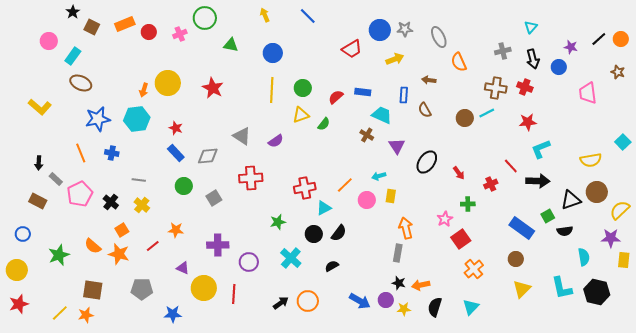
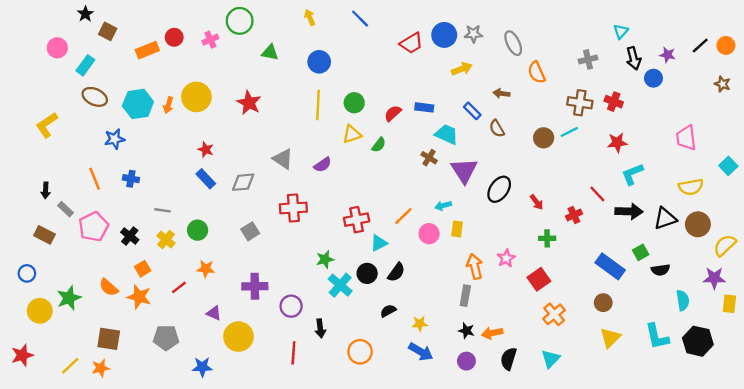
orange rectangle: (125, 24) -> (147, 50), moved
red trapezoid: (352, 49) -> (411, 43), moved
black arrow: (533, 59) -> (634, 58), moved
pink trapezoid: (588, 93) -> (686, 138), moved
blue rectangle: (404, 95) -> (472, 111), turned -49
yellow L-shape: (40, 107) -> (47, 125), turned 105
blue star: (98, 119) -> (115, 139), size x0.7
cyan hexagon: (137, 119) -> (138, 104), moved
purple triangle: (397, 146) -> (464, 171), size x1.4
green circle: (184, 186) -> (198, 230), moved
black triangle: (571, 200) -> (665, 218), moved
pink star: (445, 219) -> (506, 258), moved
cyan cross: (291, 258) -> (340, 285), moved
yellow circle: (17, 270) -> (40, 311), moved
red line: (234, 294) -> (293, 353), moved
purple circle: (386, 300) -> (466, 361), moved
black arrow: (281, 303) -> (320, 328), moved, turned 119
yellow star: (404, 309) -> (420, 324), moved

